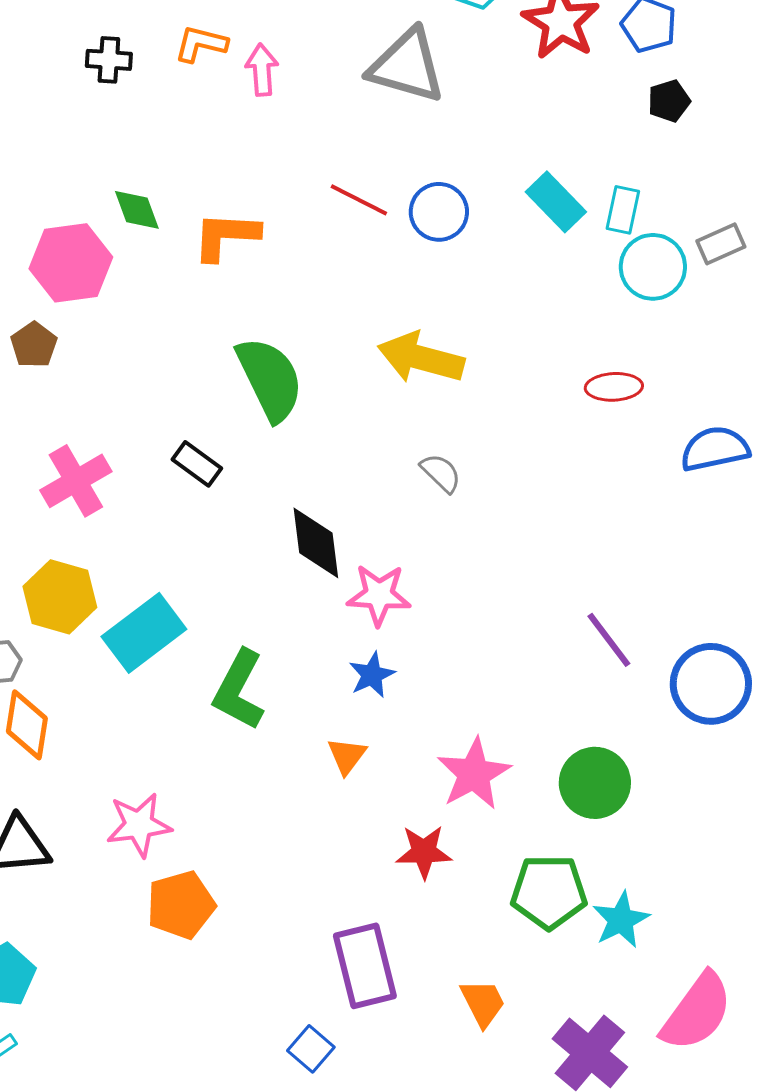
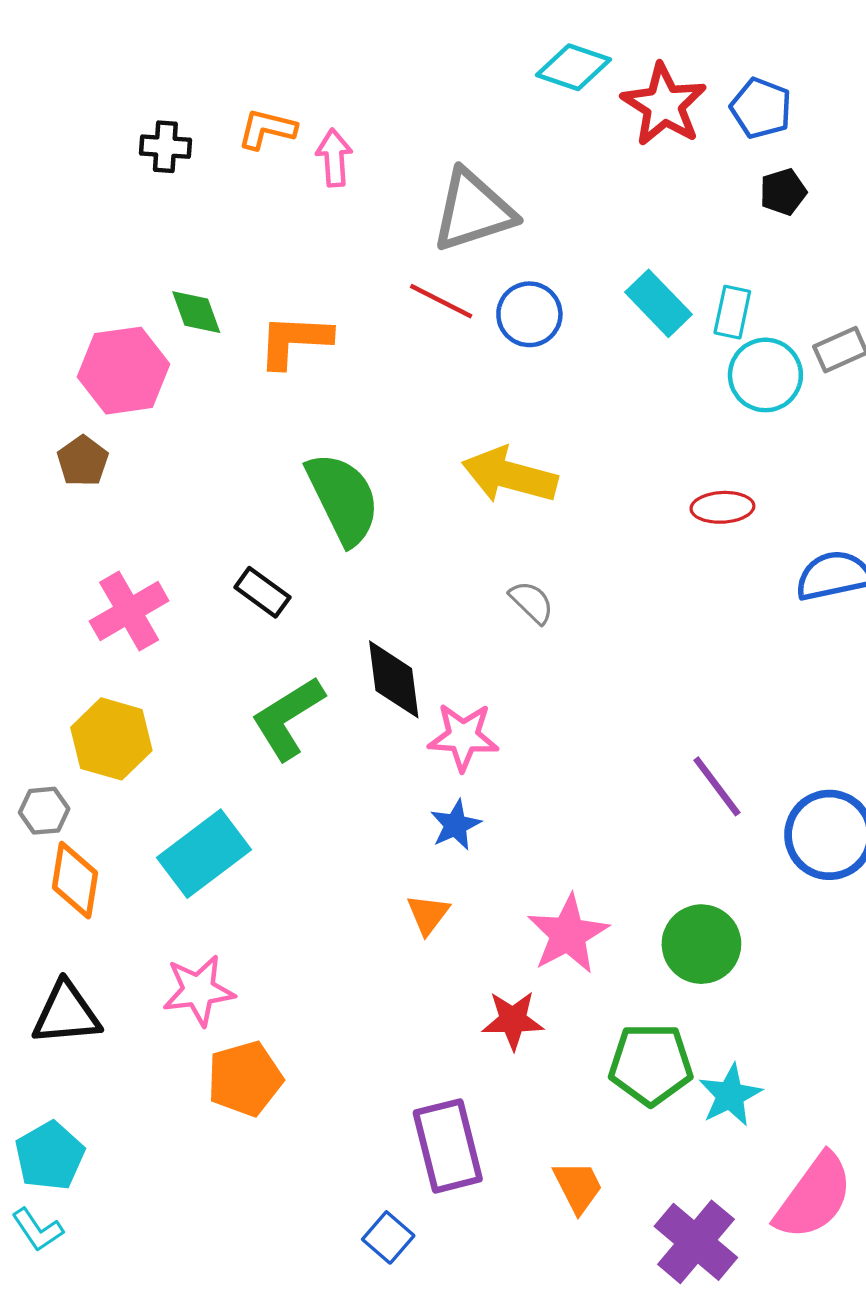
gray triangle: (407, 66) -> (473, 211), moved, turned -34
cyan rectangle: (144, 633) -> (204, 854), moved
green L-shape: (239, 690) -> (288, 718), moved, turned 30

